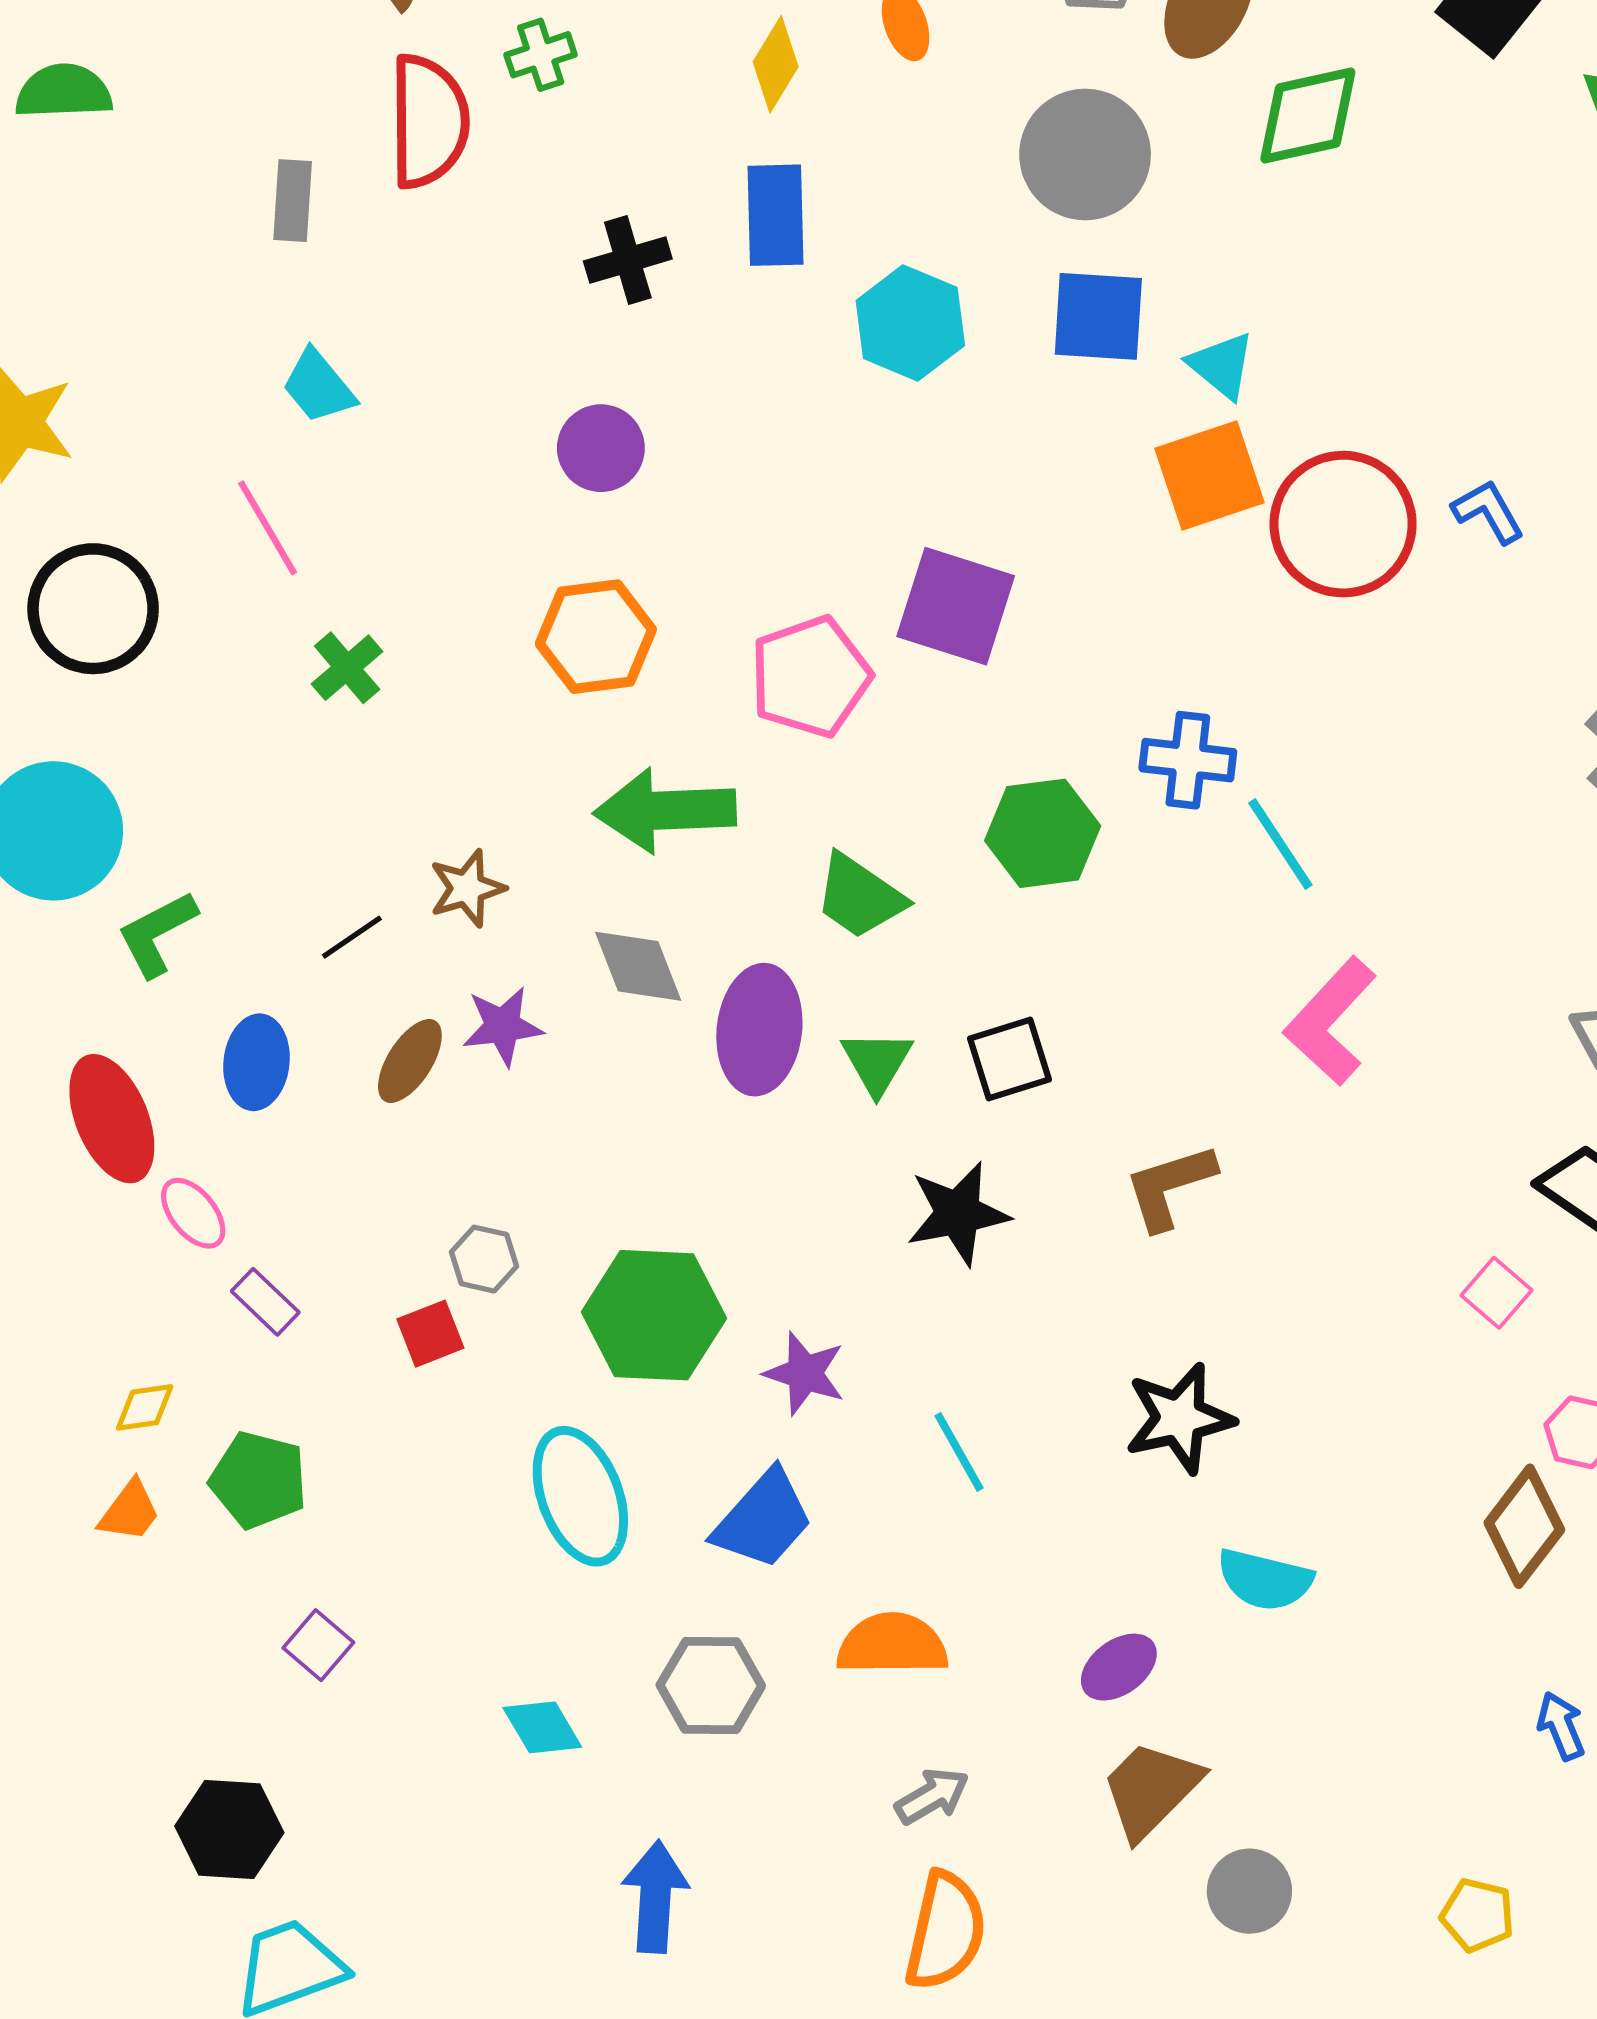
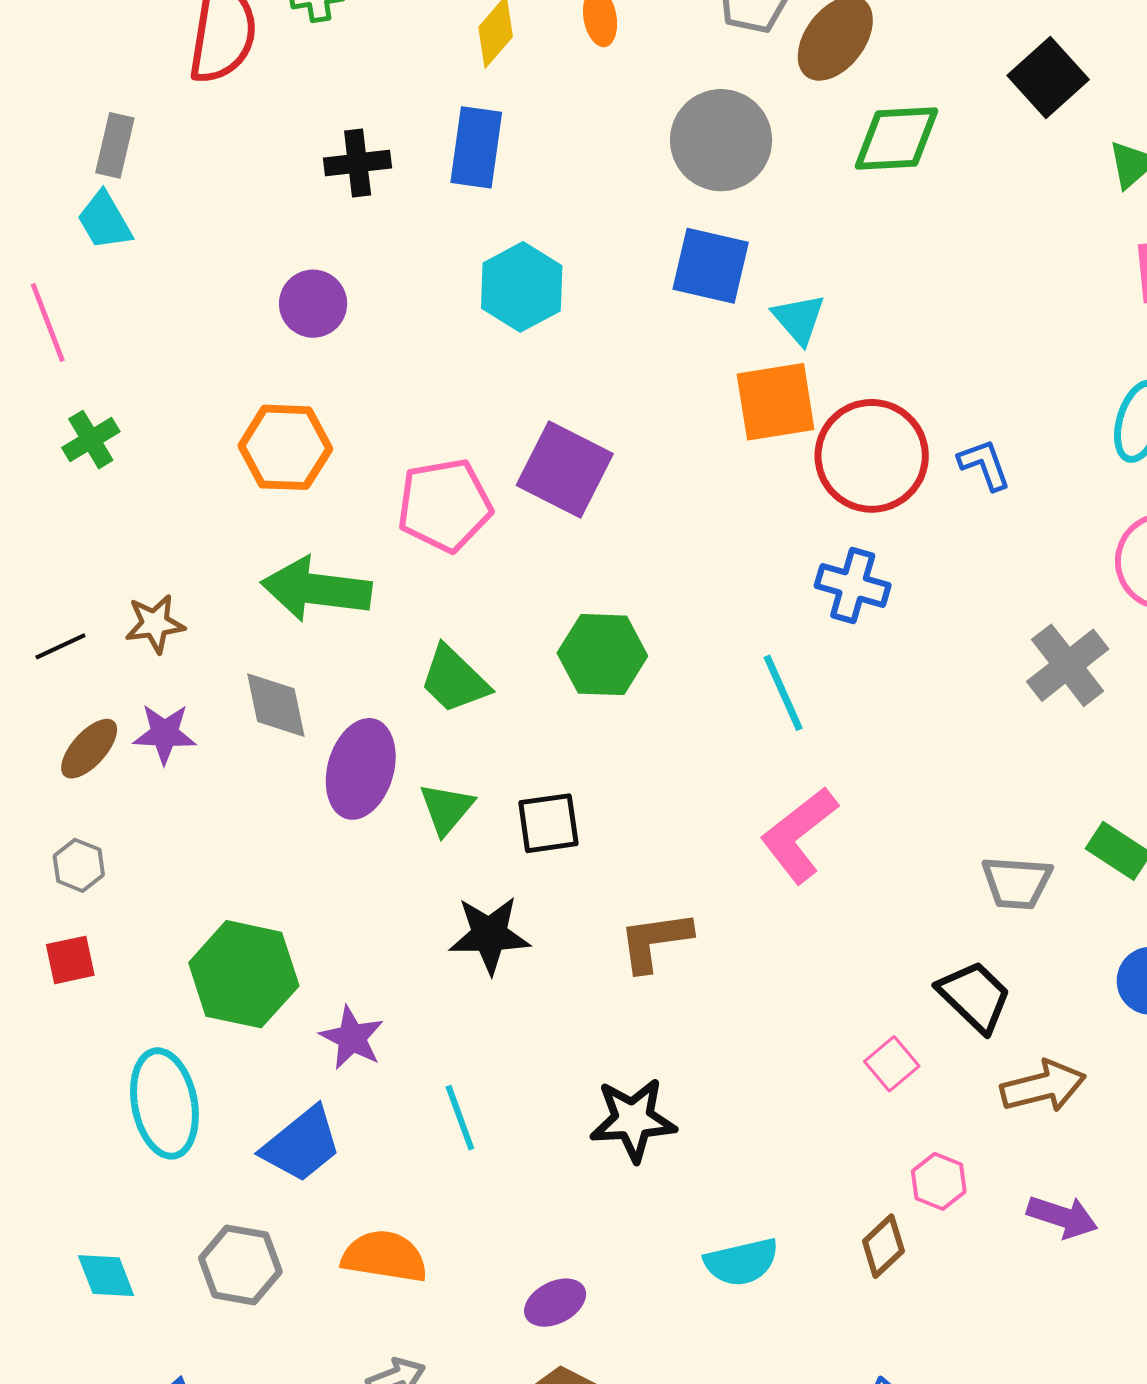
gray rectangle: (293, 201) -> (115, 145), moved
cyan hexagon: (910, 323) -> (522, 287), moved
blue cross: (1188, 760) -> (853, 586), moved
gray hexagon: (484, 1259) -> (79, 865), moved
brown diamond: (1524, 1526) -> (883, 1246), size x0.7
cyan semicircle: (1265, 1580) -> (741, 1262), moved, turned -36

